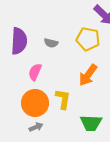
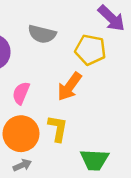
gray semicircle: (51, 43) -> (42, 34), moved, size x1.5
orange arrow: (88, 75) -> (70, 86), moved

